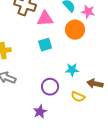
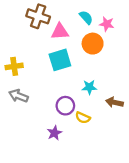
cyan square: (45, 45) -> (60, 60), size x1.5
yellow semicircle: (78, 97) -> (83, 118), moved

